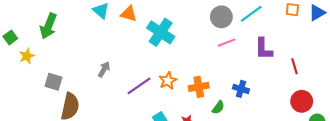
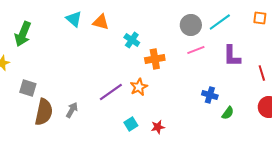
cyan cross: (161, 32) -> (132, 40), size x0.6
gray arrow: (104, 69) -> (72, 110), moved
orange cross: (199, 87) -> (155, 59), moved
green semicircle: (218, 107) -> (228, 113), moved

